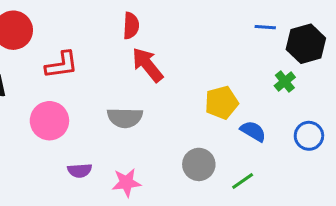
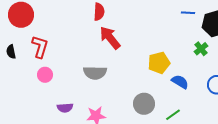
red L-shape: (62, 65) -> (40, 47), moved, turned -65
pink circle: (49, 121) -> (45, 75), size x0.6

